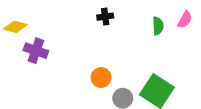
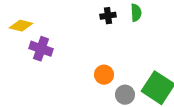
green semicircle: (158, 26) -> (136, 13), moved

